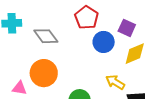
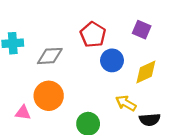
purple square: (127, 28) -> (142, 30), moved
gray diamond: (46, 36) -> (50, 56), turned -55

